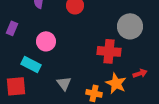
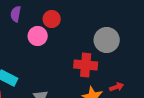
pink circle: (46, 41) -> (38, 36), moved

